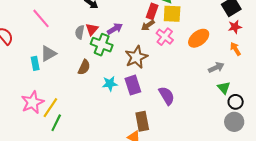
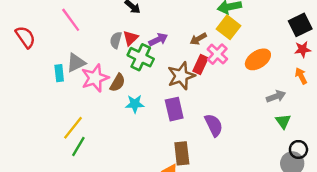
red rectangle: (152, 11) -> (201, 64), moved
yellow square: (172, 14) -> (229, 27), turned 30
cyan star: (110, 84) -> (135, 104), moved
pink star: (33, 102) -> (95, 78), moved
black circle: (236, 102) -> (298, 149), moved

